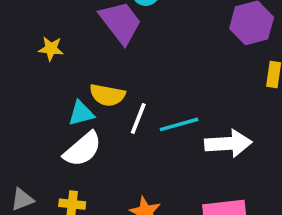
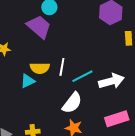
white line: (138, 118) -> (62, 67), moved
white semicircle: (83, 149) -> (72, 103), moved

